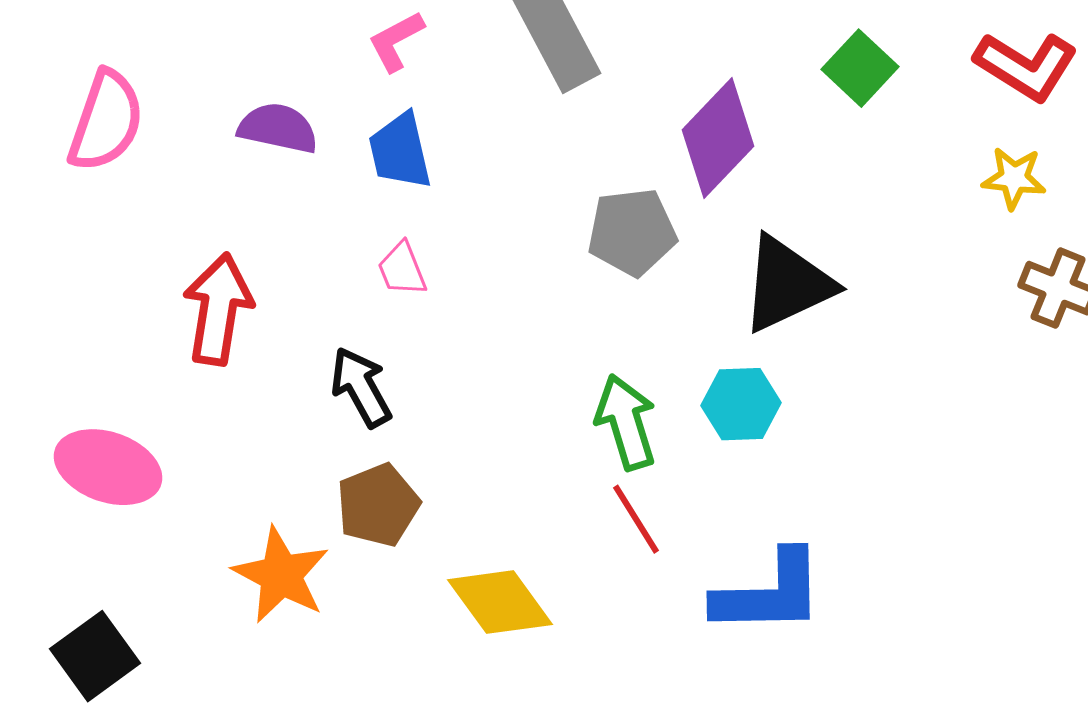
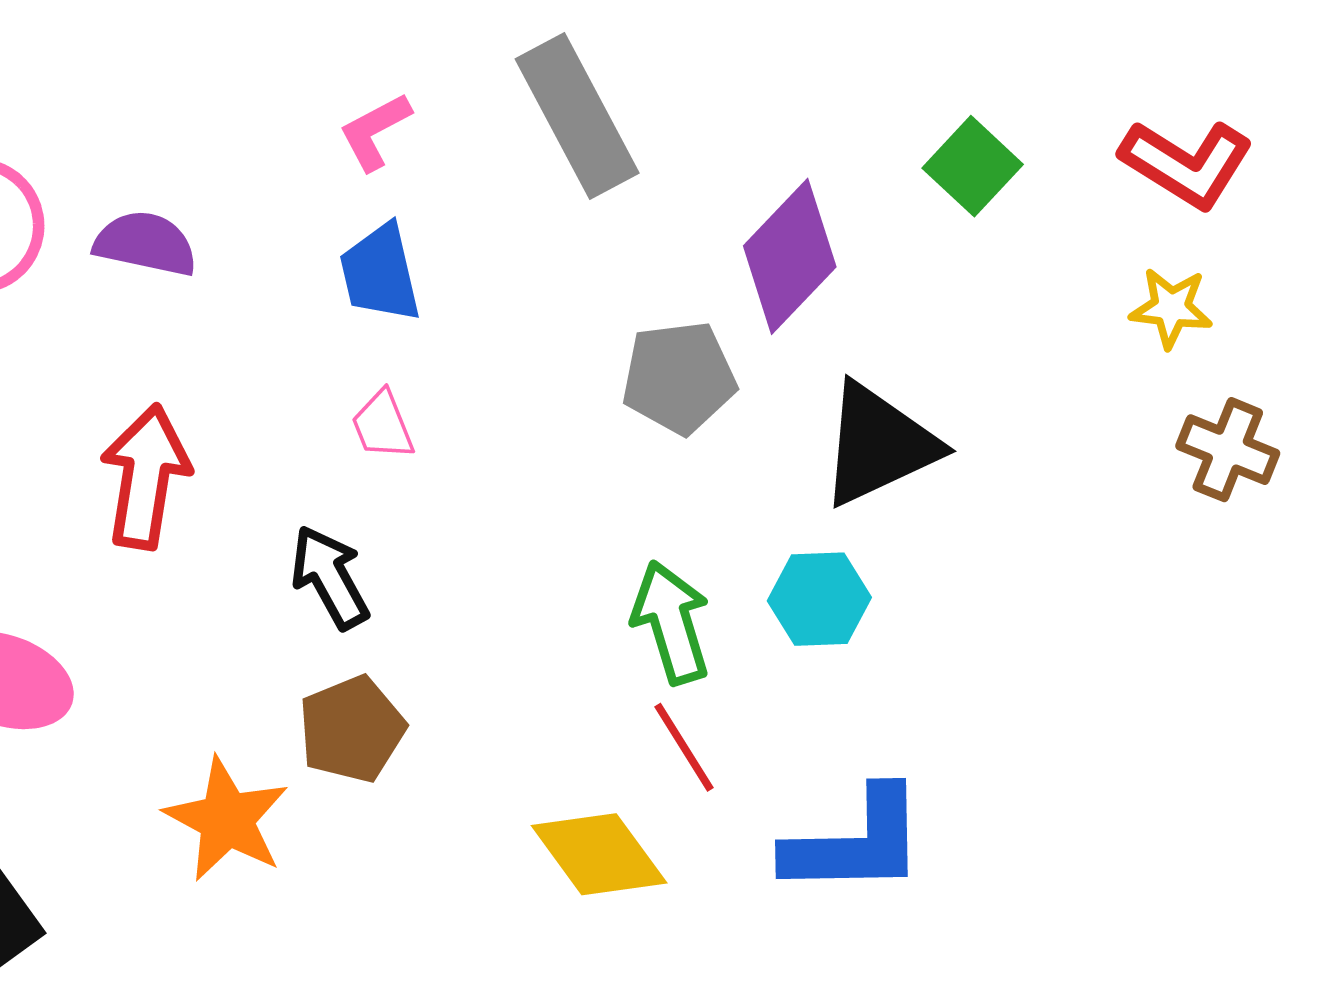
purple semicircle: (278, 128) -> (146, 244), moved
yellow diamond: (500, 602) -> (599, 854), moved

